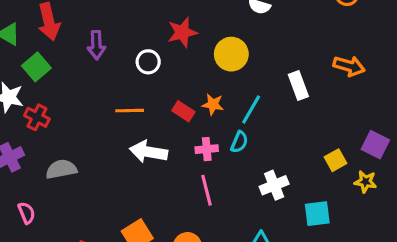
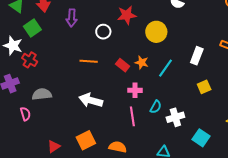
white rectangle: (298, 86) -> (197, 56), turned 36
cyan semicircle: (239, 142) -> (156, 107), moved
white arrow: (148, 152) -> (91, 100), moved
yellow square: (335, 160) -> (204, 87), moved
pink semicircle: (27, 213) -> (25, 114), moved
cyan square: (317, 214) -> (201, 138), turned 36

